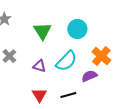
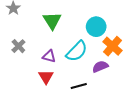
cyan circle: (77, 29) -> (96, 27), moved
red triangle: (39, 95) -> (46, 77), moved

